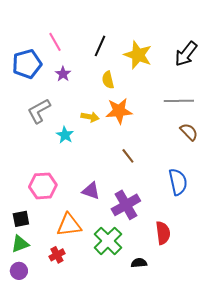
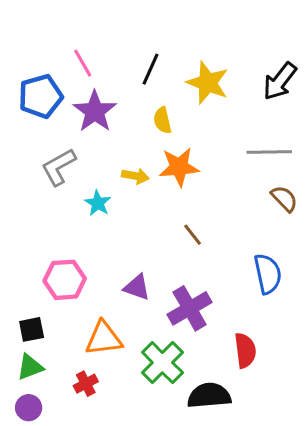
purple star: (63, 74) -> (95, 111), size x1.8
black semicircle: (139, 263) -> (209, 396), size x1.8

